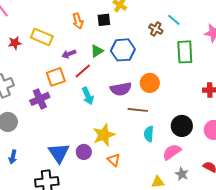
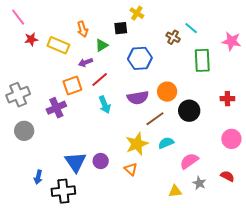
orange arrow: (78, 21) -> (83, 29), moved
red star: (15, 43) -> (31, 39), moved
green triangle: (97, 51) -> (102, 45), moved
brown line: (138, 110) -> (155, 119), turned -42
black circle: (182, 126) -> (189, 111), moved
cyan semicircle: (149, 134) -> (166, 143), turned 63
yellow star: (104, 135) -> (137, 144), moved
blue arrow: (13, 157) -> (38, 177), moved

